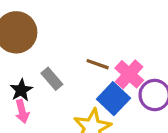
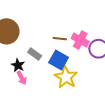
blue square: (113, 99) -> (59, 60), moved

